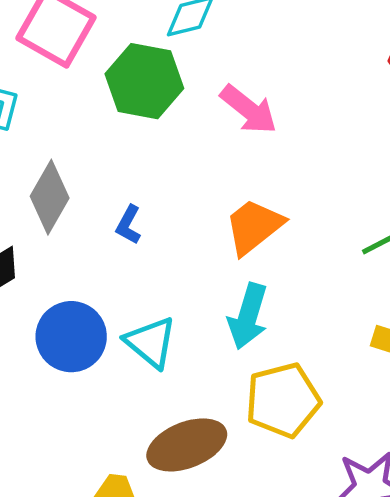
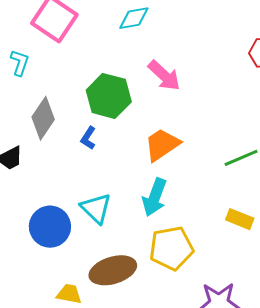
green hexagon: (144, 81) -> (109, 96), moved
blue circle: (71, 337) -> (50, 227), moved

